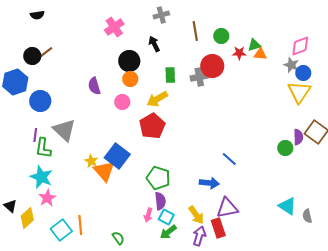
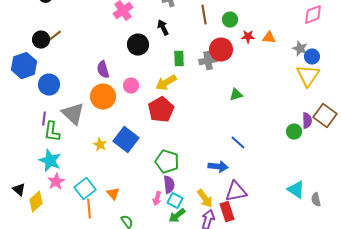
green triangle: (254, 45) -> (236, 95), moved
pink diamond: (300, 46) -> (313, 15), moved
orange circle: (130, 79) -> (103, 97), moved, size x1.6
orange triangle: (104, 171) -> (113, 194), moved, size x0.6
cyan square: (61, 230) -> (85, 189), moved

